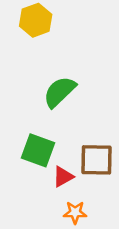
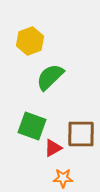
yellow hexagon: (36, 20) -> (30, 41), moved

